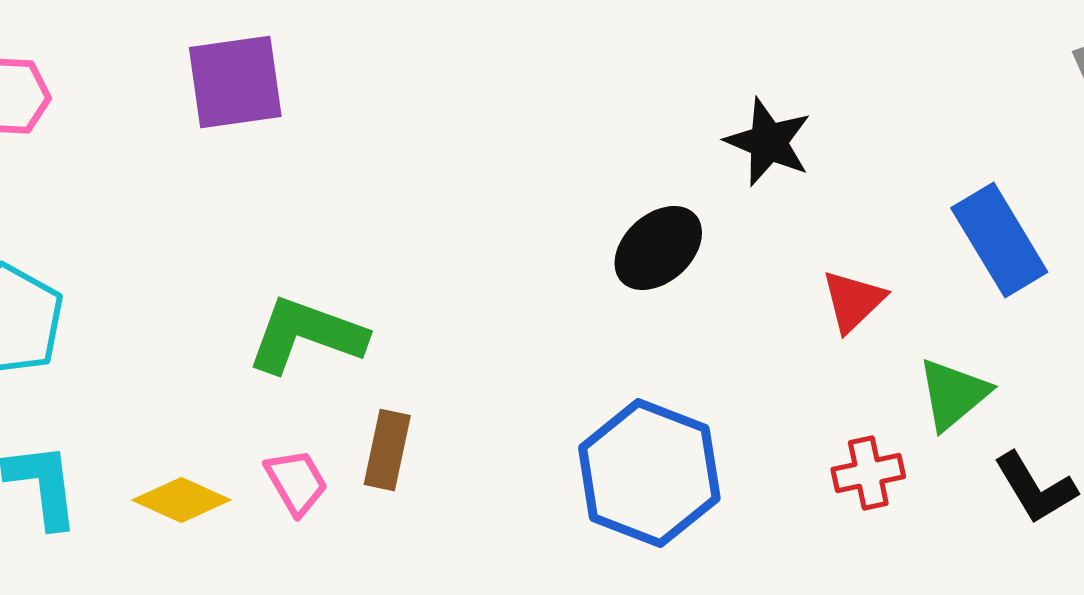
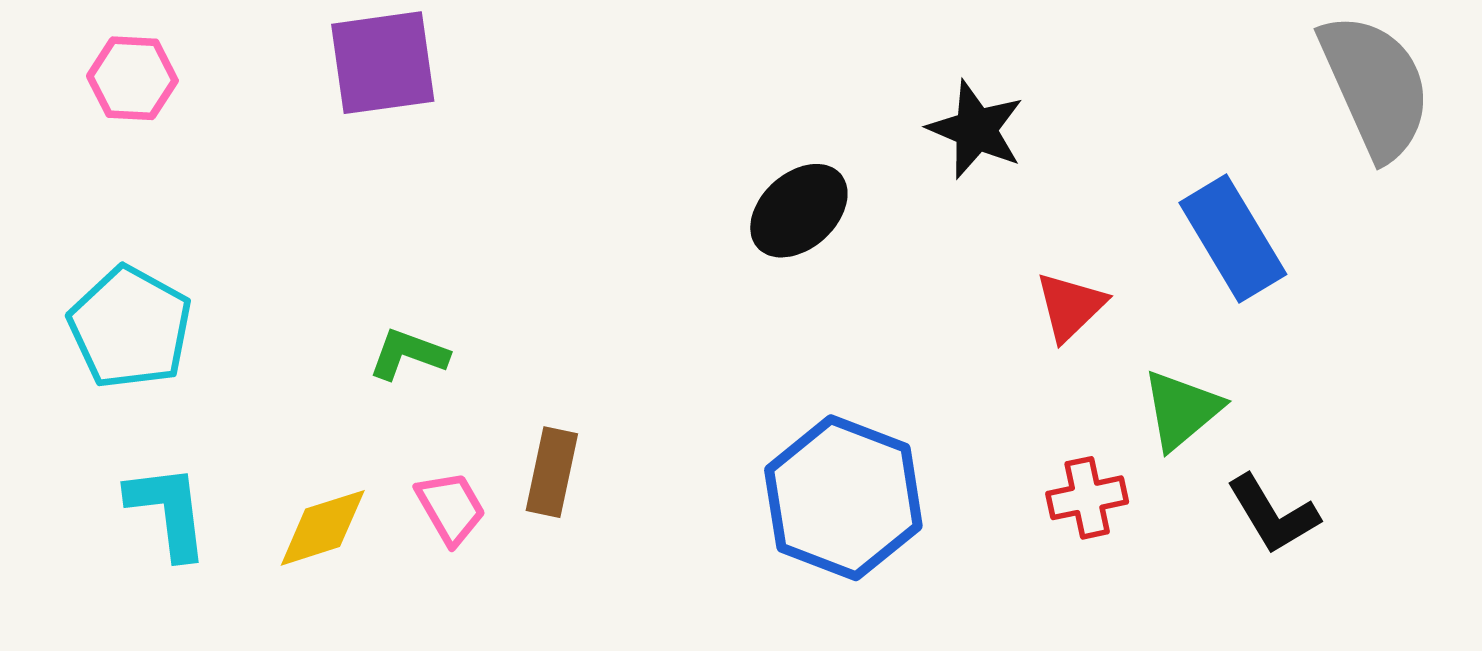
black ellipse: (658, 248) -> (799, 211), moved
green L-shape: (306, 335) -> (408, 354), moved, size x0.6
yellow diamond: (181, 500) -> (323, 528), turned -42

